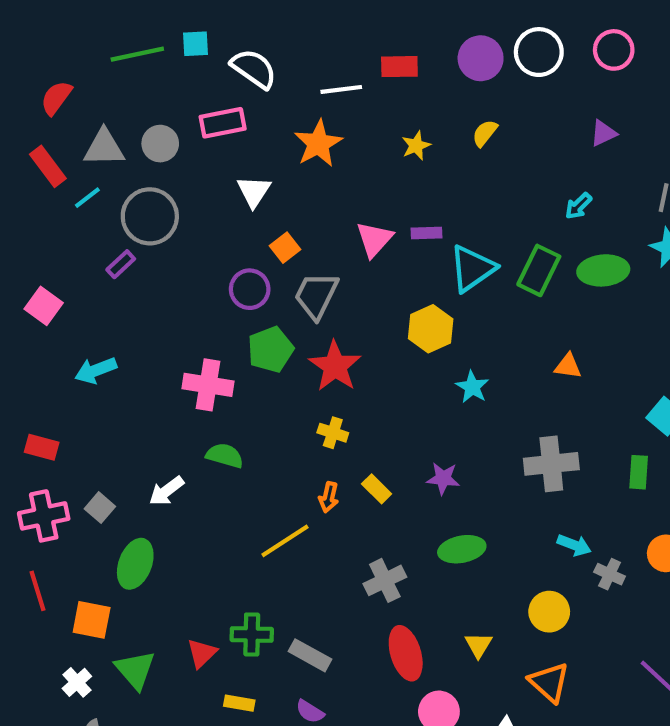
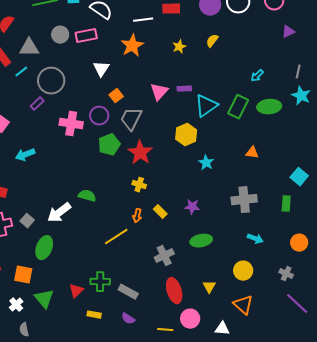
purple triangle: (603, 133) -> (288, 32), moved
gray circle: (160, 144) -> (60, 35), moved
pink cross: (208, 385) -> (71, 124), moved
white arrow: (166, 491) -> (59, 213), size x1.4
gray cross: (610, 574) -> (286, 274), moved

